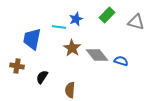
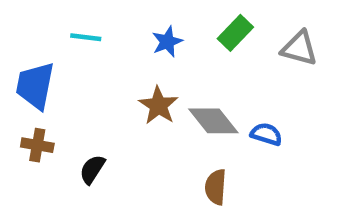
cyan line: (59, 27) -> (86, 37), moved
blue trapezoid: (32, 39) -> (35, 86), moved
brown semicircle: (70, 90) -> (216, 187), moved

